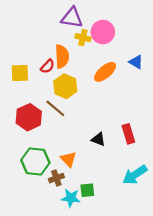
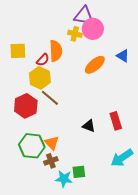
purple triangle: (72, 18) -> (84, 16), moved
yellow square: (20, 73) -> (18, 51), moved
yellow hexagon: (65, 86) -> (40, 78), moved
orange triangle: (69, 159) -> (52, 143), moved

